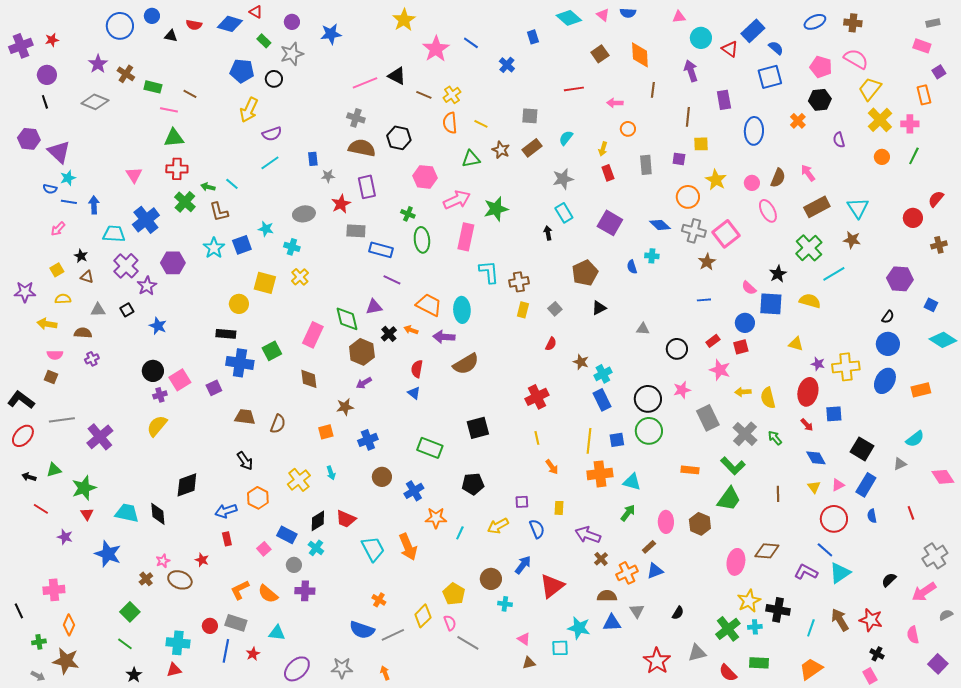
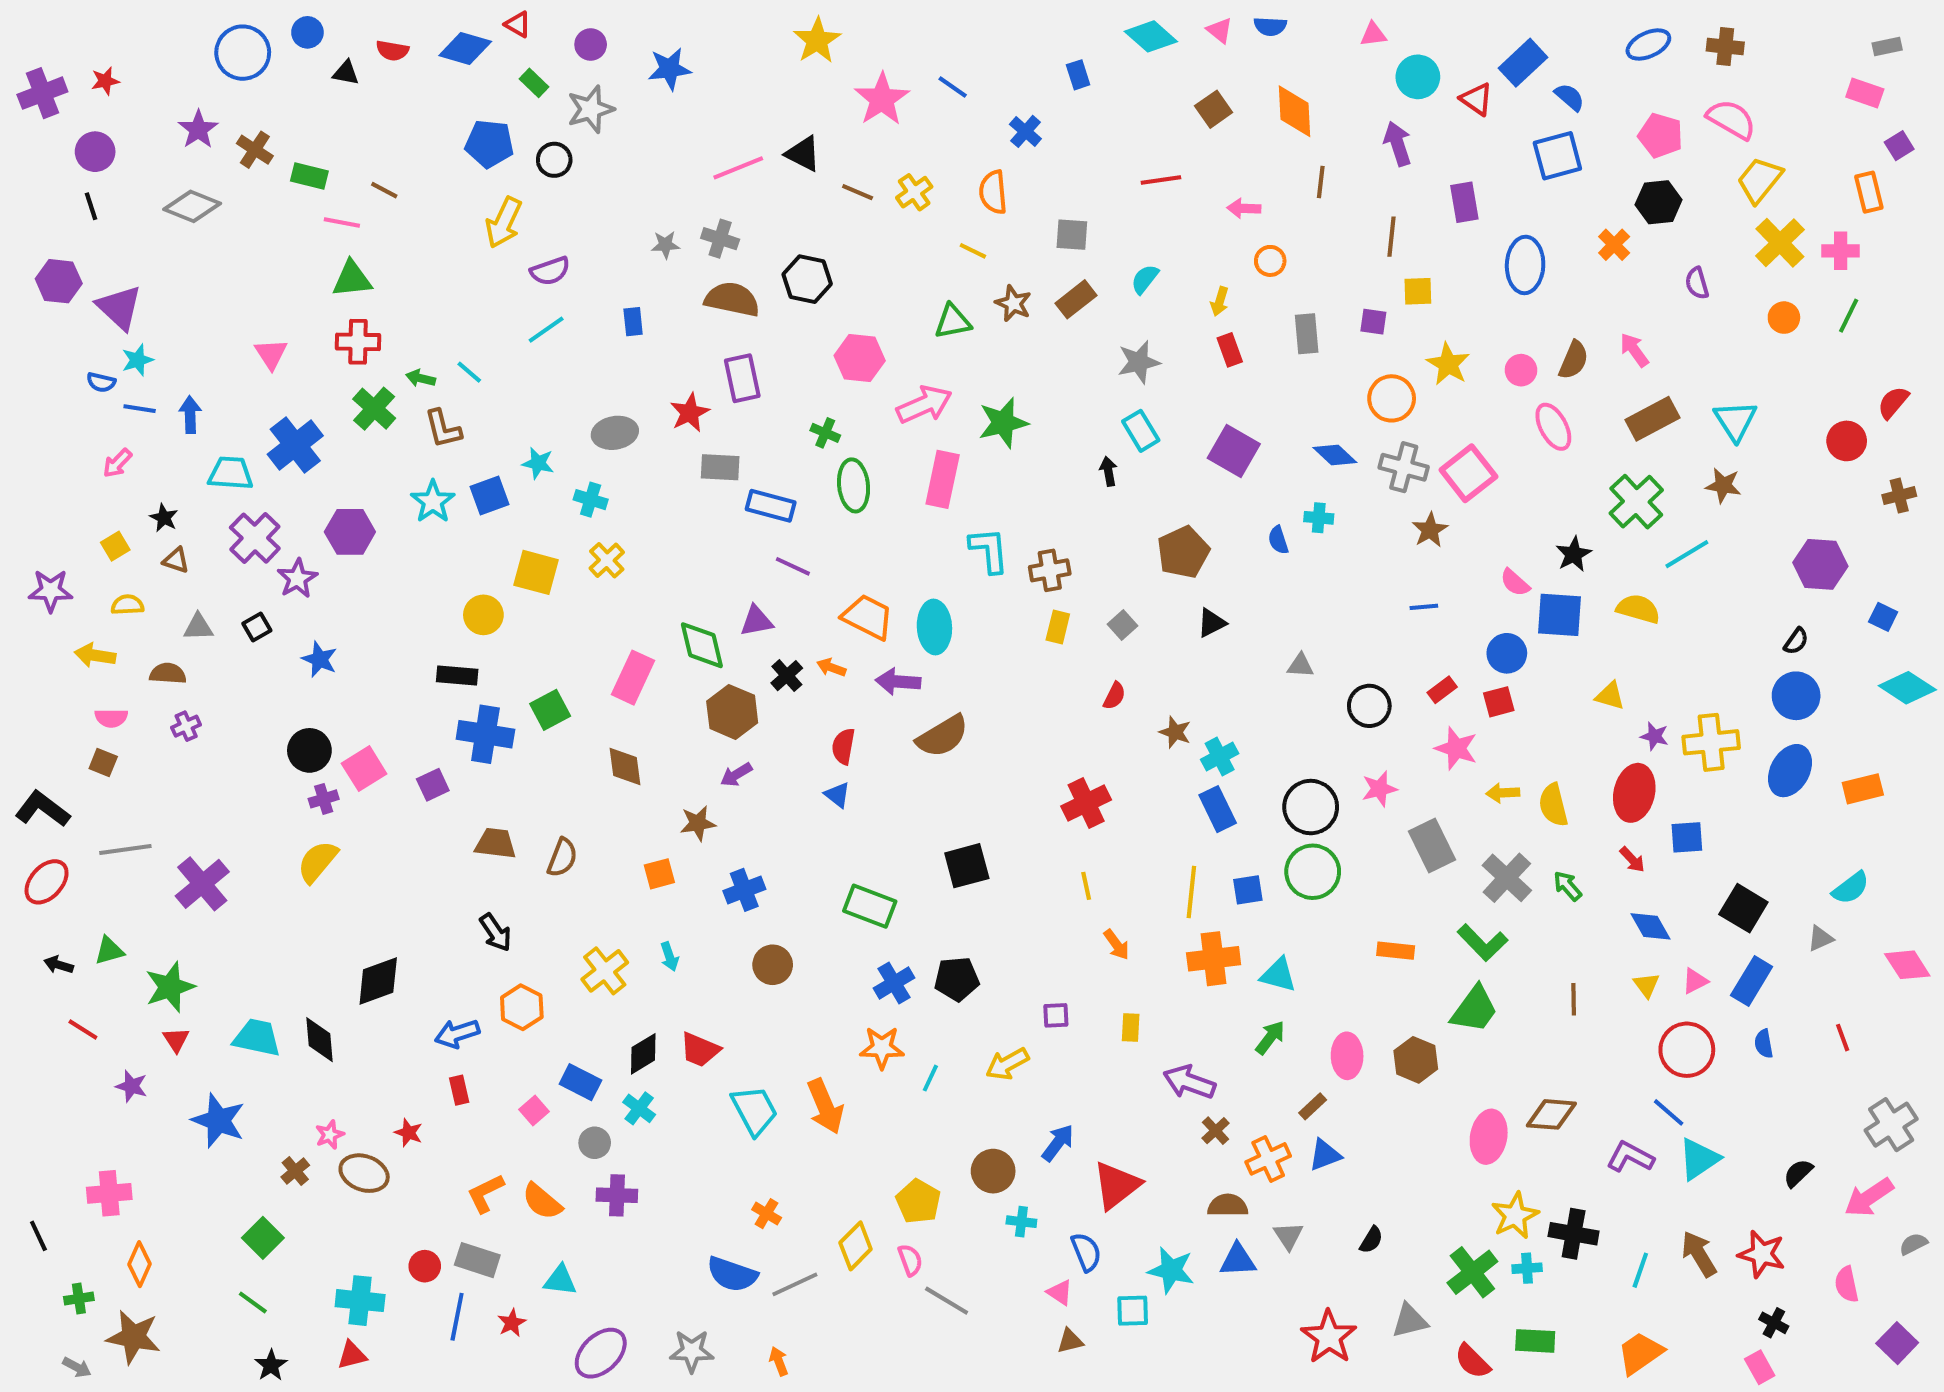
orange semicircle: (450, 123) -> (993, 192), moved
gray star: (328, 176) -> (665, 245), moved
blue cross: (414, 491) -> (894, 983), moved
blue semicircle: (537, 529) -> (1086, 1252), moved

